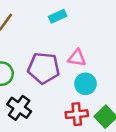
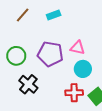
cyan rectangle: (58, 16) -> (54, 15), moved

